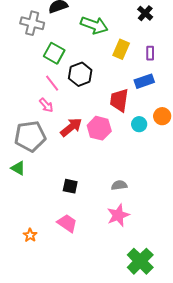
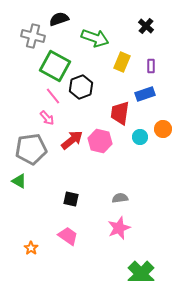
green square: (54, 53) -> (55, 66), size x1.4

